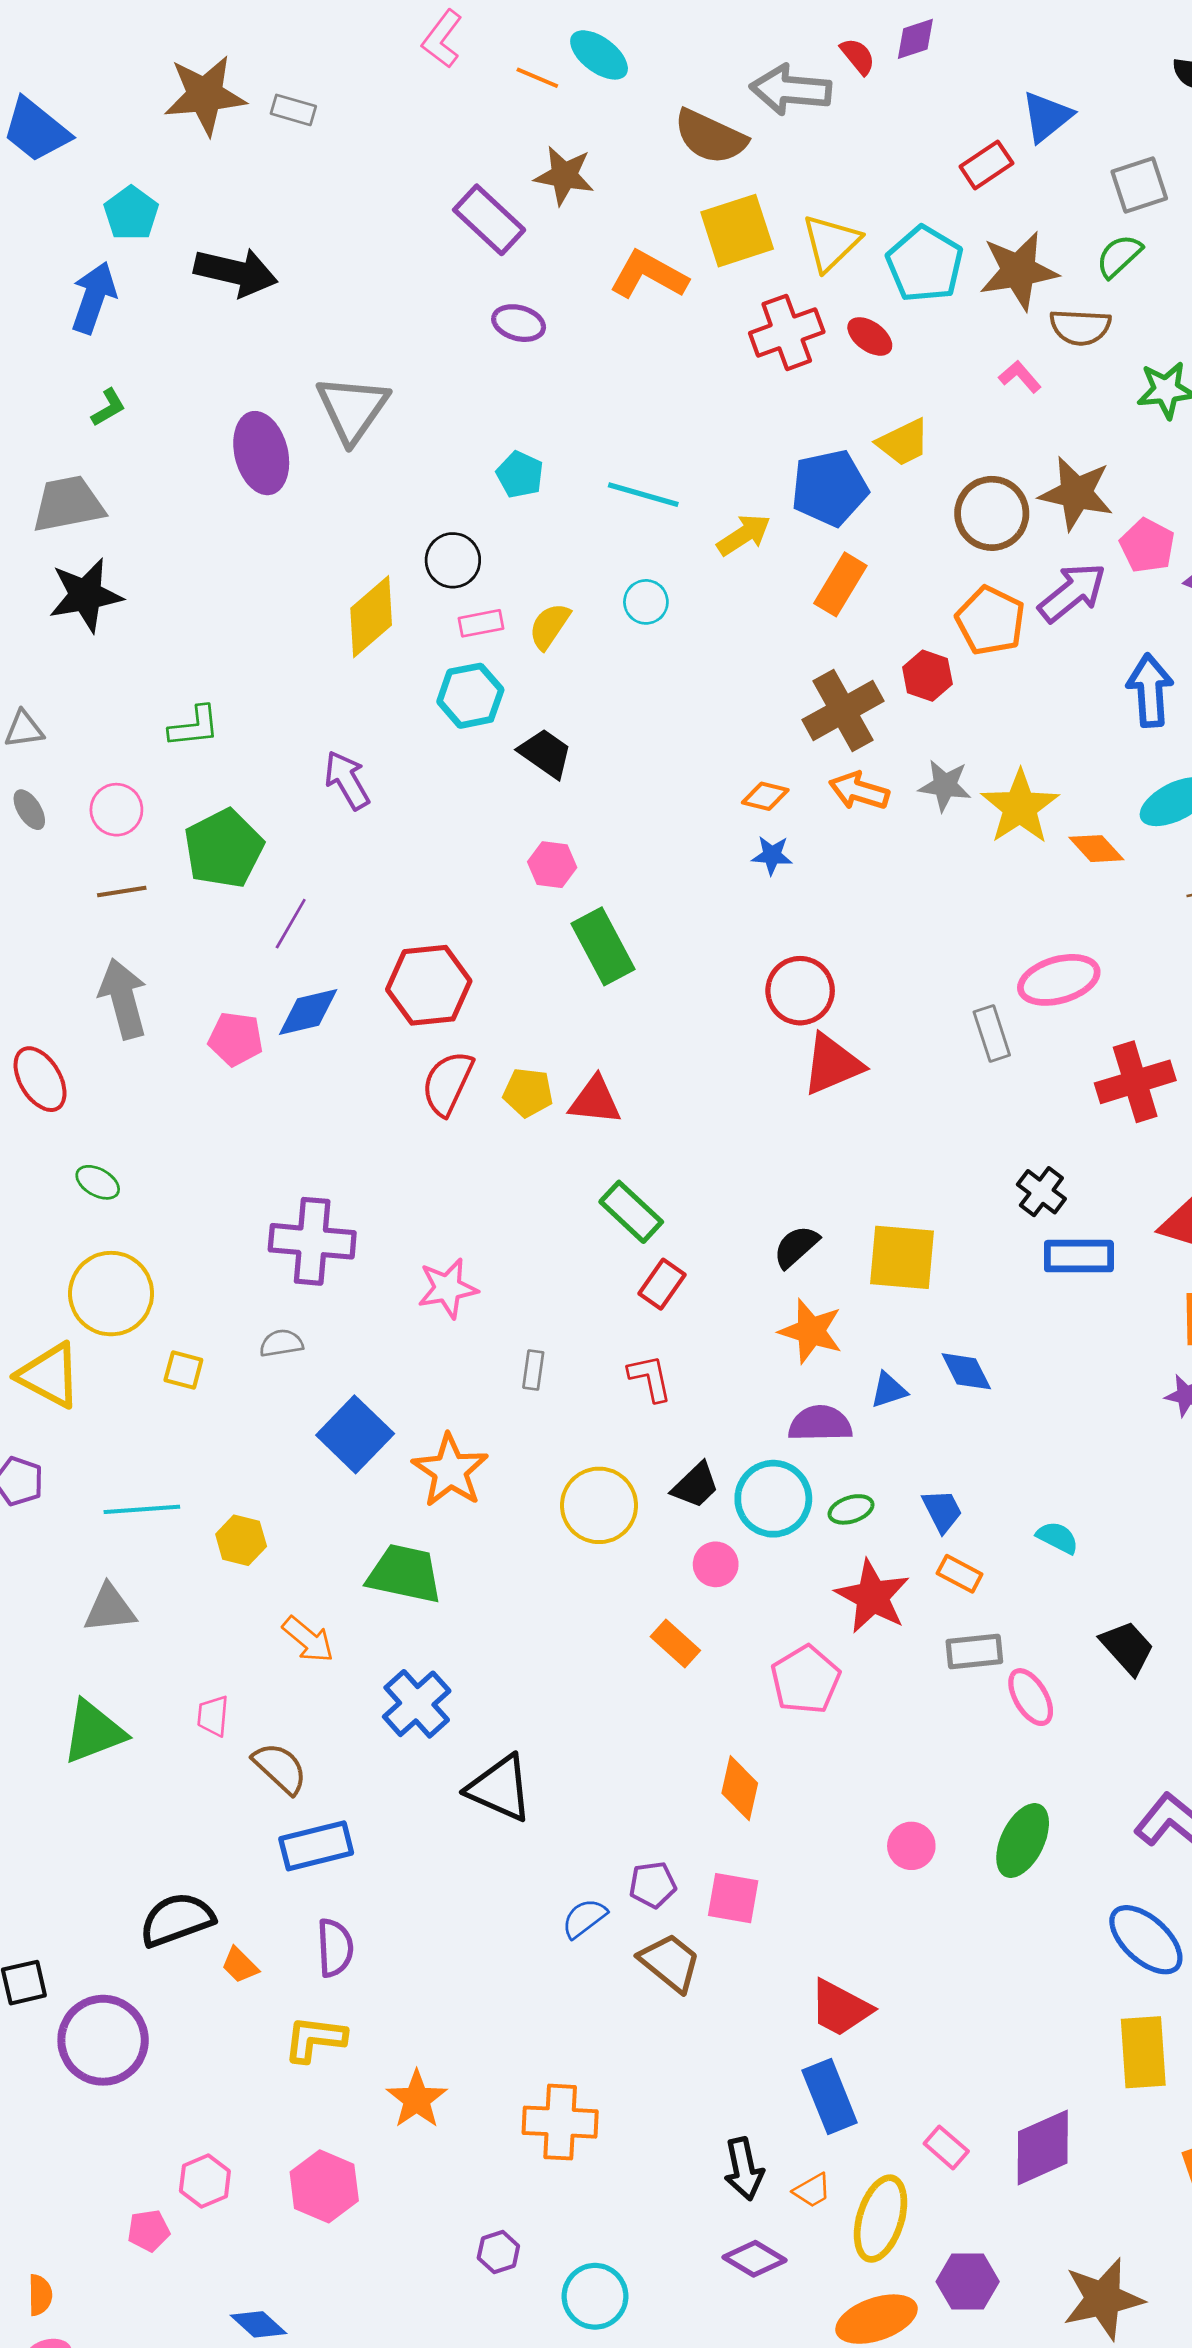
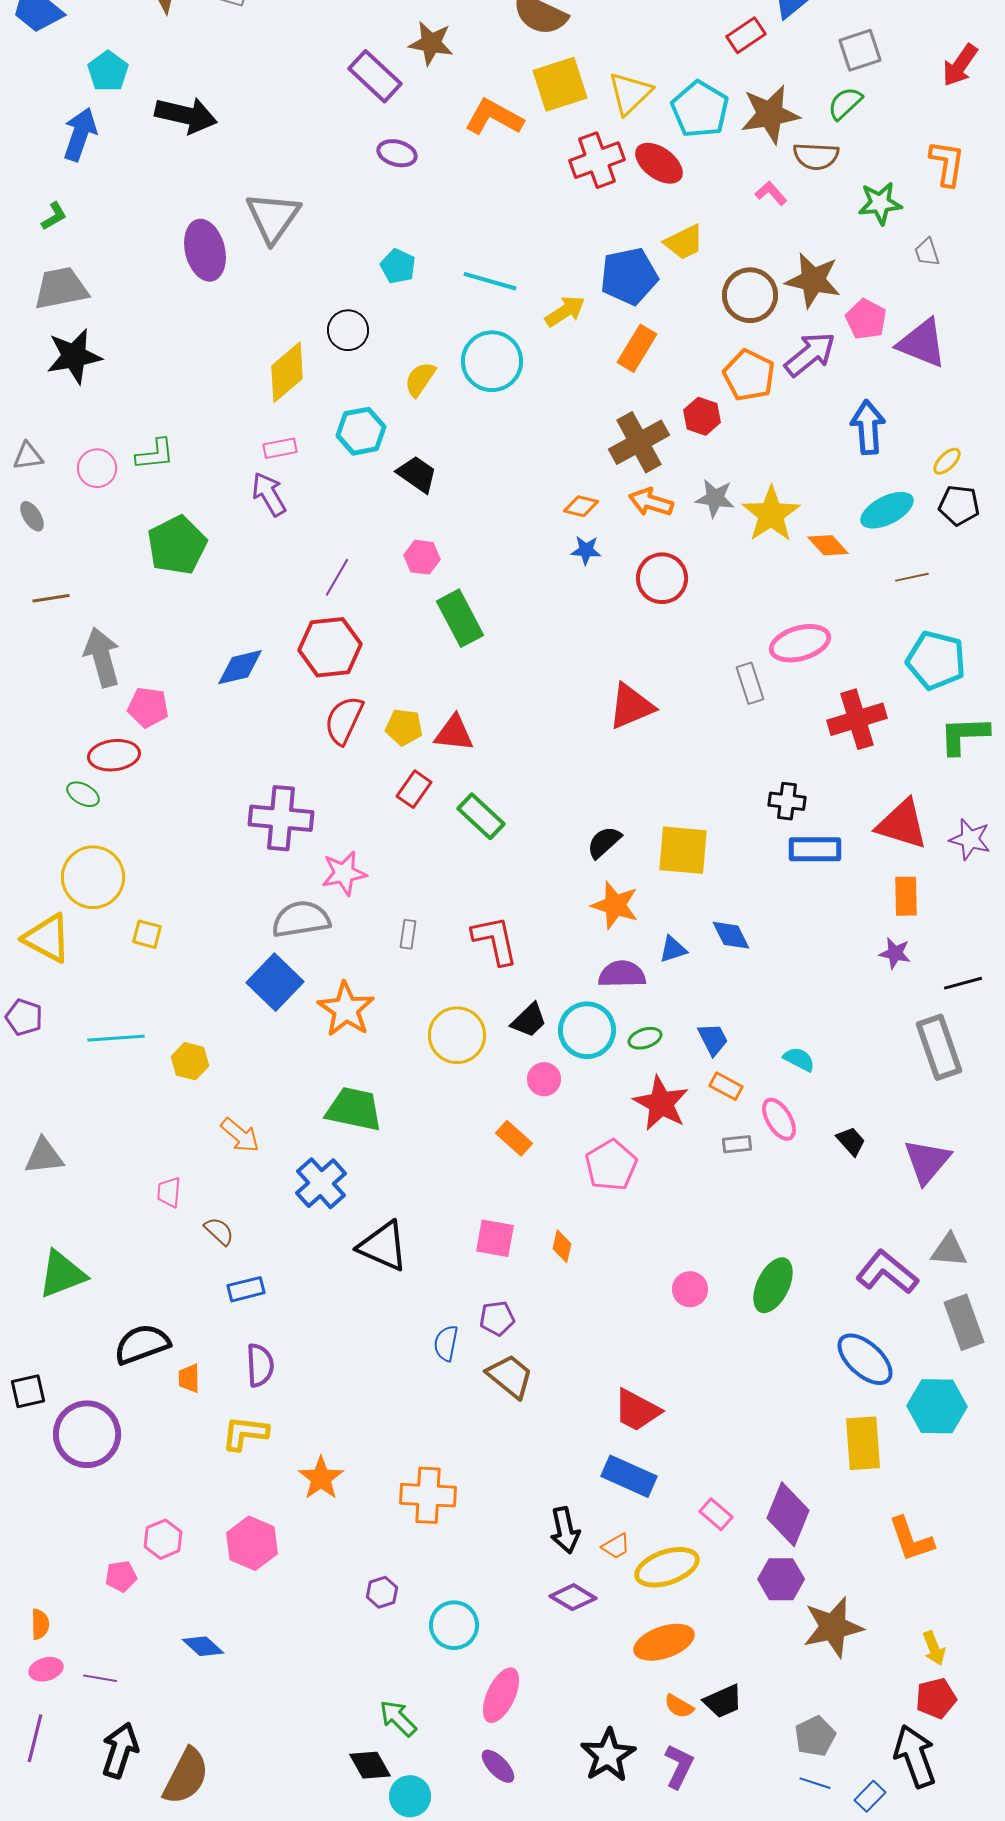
red ellipse: (870, 336) -> (659, 163), size x1.4
green L-shape: (108, 408) -> (54, 216), moved
cyan circle: (646, 602) -> (492, 361), size x1.8
pink rectangle: (481, 623) -> (280, 448), moved
pink circle: (116, 810) -> (97, 468), moved
brown line: (122, 891) -> (51, 598), moved
purple line: (291, 924) -> (337, 577), moved
red circle: (800, 991) -> (662, 578), moved
pink pentagon: (236, 1039) -> (148, 707), moved
red ellipse: (40, 1079) -> (114, 755), moved, turned -66
black cross: (1041, 1192) -> (787, 801), turned -30
purple cross: (312, 1241) -> (281, 818), moved
red rectangle: (662, 1284) -> (414, 789), moved
gray semicircle: (281, 1343) -> (301, 919), moved, size x1.8
red L-shape: (650, 1378) -> (495, 940), size x1.4
green trapezoid: (405, 1574) -> (354, 1109), moved
gray triangle: (110, 1609) -> (44, 1156), moved
black trapezoid: (1127, 1647) -> (851, 1141), size x0.7
gray rectangle: (974, 1651) -> (737, 1144), size x0.7
pink ellipse: (1031, 1697) -> (779, 1119), moved
green triangle: (94, 1732) -> (62, 1274), moved
brown semicircle: (280, 1768) -> (219, 1231), size x0.7
orange diamond: (740, 1788) -> (562, 1246), size x0.7
blue rectangle: (316, 1846) -> (246, 1289), size x0.7
pink square: (733, 1898) -> (495, 1238), moved
blue semicircle: (584, 1918) -> (446, 1343), turned -42
orange trapezoid: (240, 1965) -> (189, 1378), turned 44
blue rectangle: (830, 2097) -> (629, 1476), turned -44
purple diamond: (1043, 2147) -> (788, 1514), turned -44
yellow ellipse: (881, 2219) -> (667, 1567), turned 54
purple hexagon: (968, 2282) -> (781, 1579), moved

